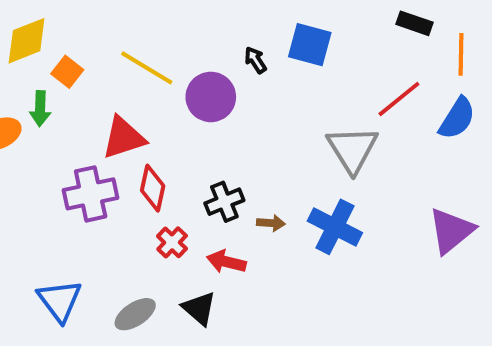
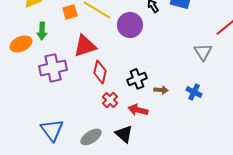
orange square: (67, 72) -> (70, 12), moved, turned 35
gray triangle: (352, 149) -> (203, 52), size x0.7
purple cross: (91, 194) -> (53, 68), moved
blue cross: (335, 227) -> (194, 92), size x0.6

